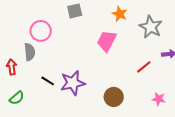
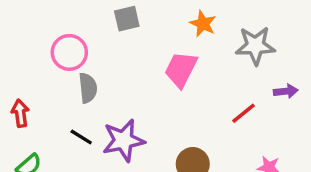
gray star: (151, 27) -> (255, 46), turned -30
gray semicircle: (30, 52) -> (88, 88), moved

